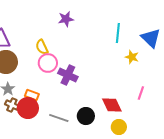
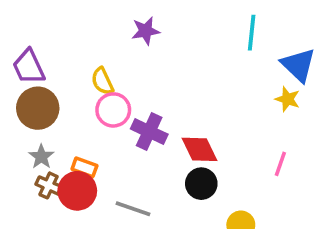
cyan line: (118, 33) -> (252, 33), moved
yellow star: (132, 57) -> (288, 99), moved
red diamond: (112, 105) -> (199, 149), moved
black circle: (86, 116) -> (201, 184), moved

